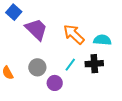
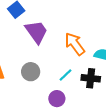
purple circle: (55, 83) -> (57, 99), moved

